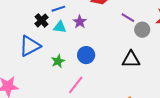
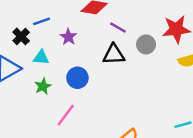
purple line: (128, 18) -> (118, 28), moved
cyan triangle: (60, 27) -> (41, 57), moved
black triangle: (131, 59) -> (114, 54), moved

